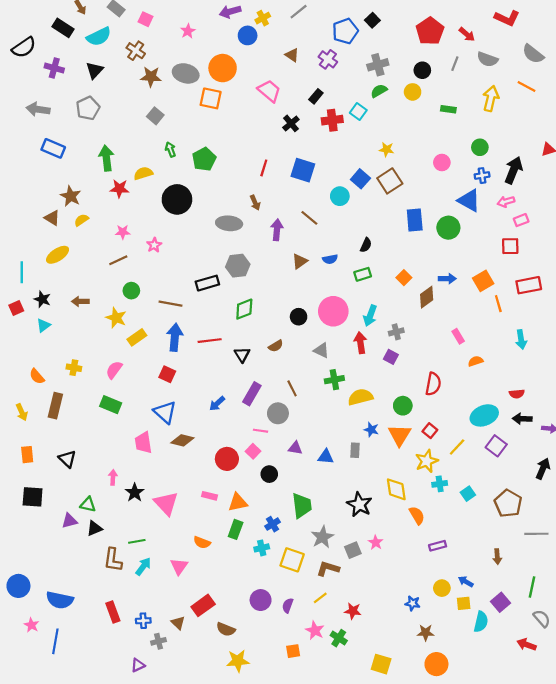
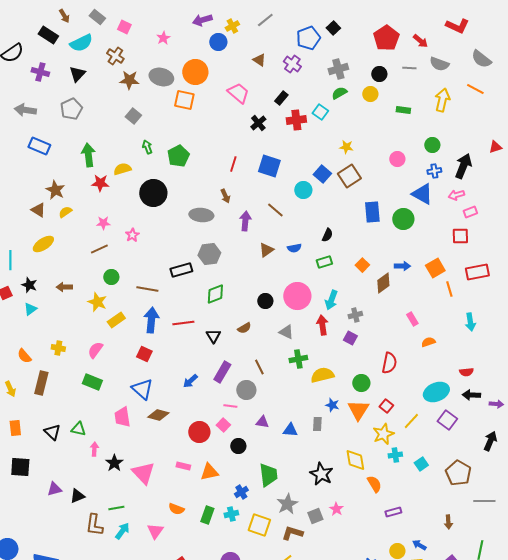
gray line: (455, 64) -> (409, 68), turned 72
green triangle: (88, 504) -> (78, 429), moved
green rectangle: (236, 529) -> (207, 515), moved

